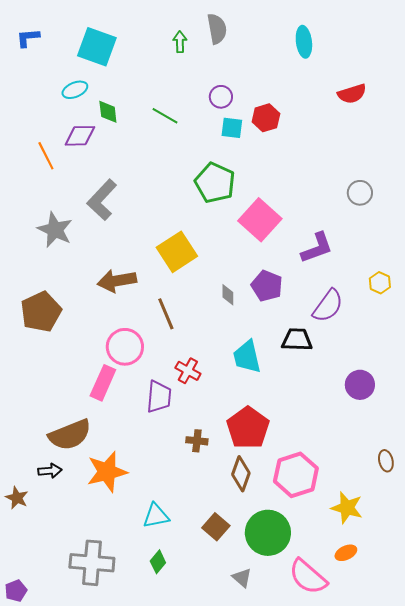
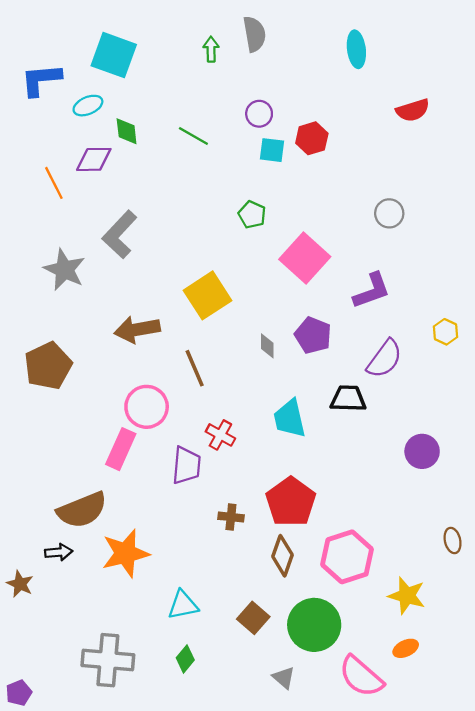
blue L-shape: (28, 38) -> (41, 80), moved, size x1.5
green pentagon: (215, 183) -> (252, 215), size x0.6
gray circle: (360, 193) -> (389, 213), moved

